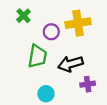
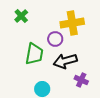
purple circle: (51, 32) -> (55, 39), moved
purple cross: (88, 84) -> (81, 80), turned 32

